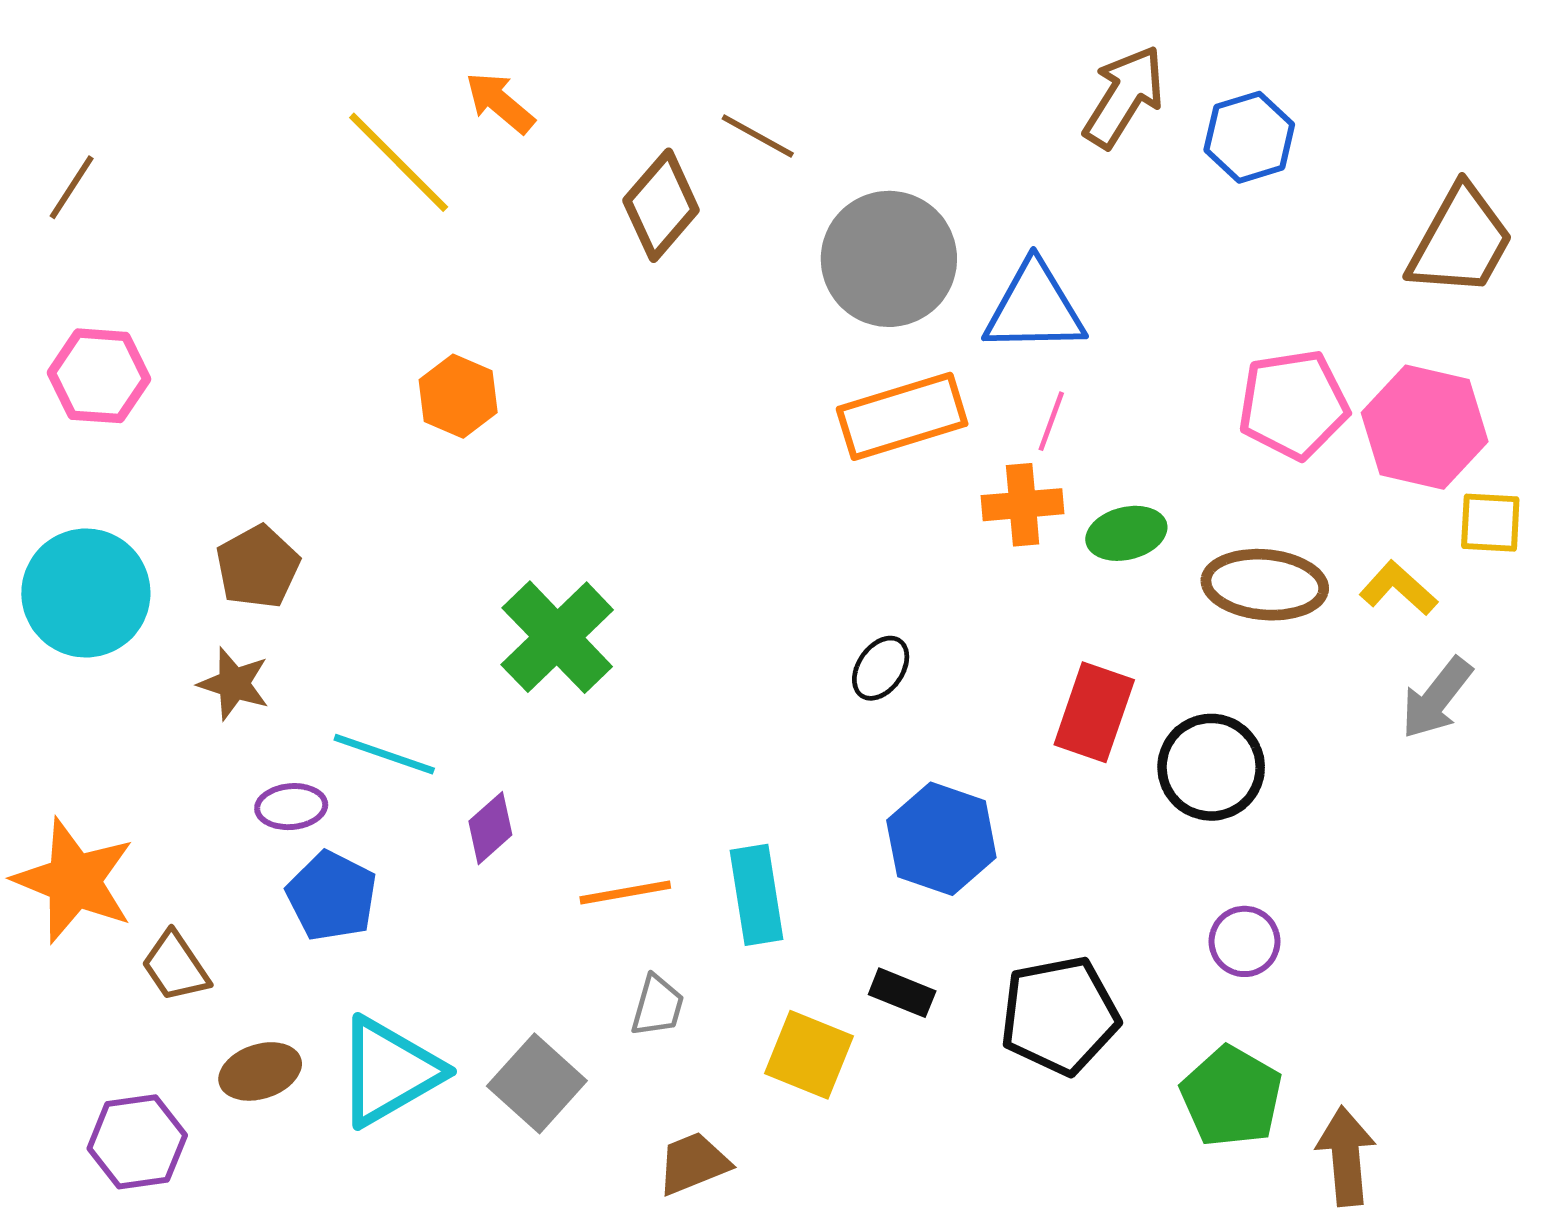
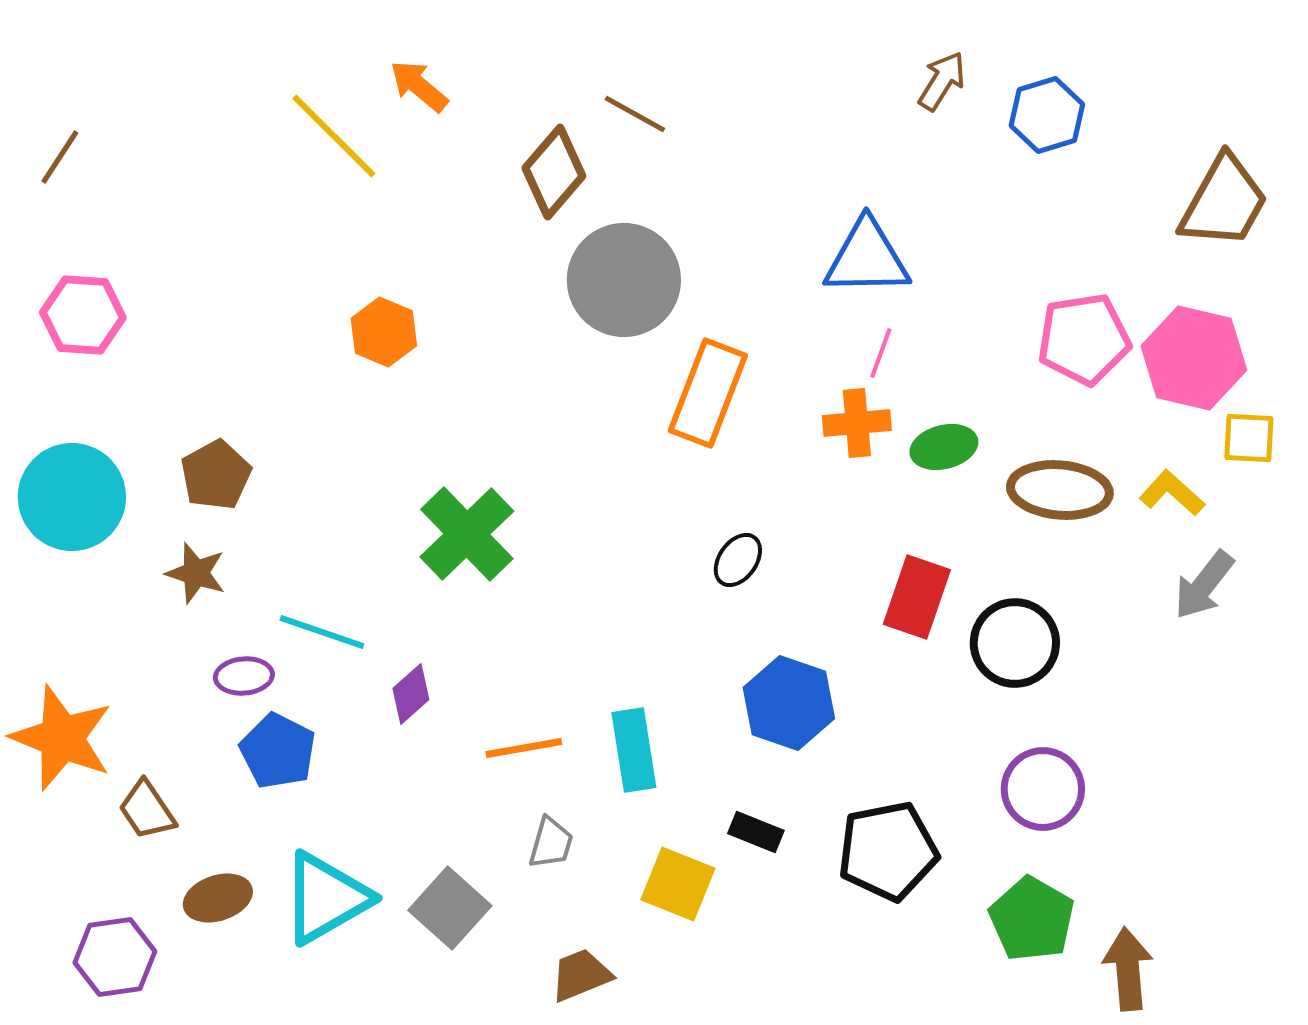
brown arrow: (1124, 97) -> (942, 81), size x0.7
gray circle: (889, 259) -> (624, 280), moved
orange rectangle: (902, 416) -> (708, 393), moved, turned -52
purple circle: (1245, 941) -> (1043, 789), size x1.4

